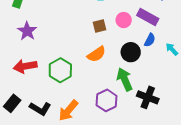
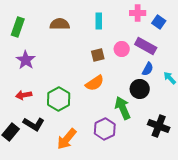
black circle: (131, 52) -> (140, 89), moved
red arrow: (25, 66) -> (24, 95), size x0.7
black cross: (148, 97) -> (159, 126), moved
black L-shape: (40, 108) -> (34, 124), moved

